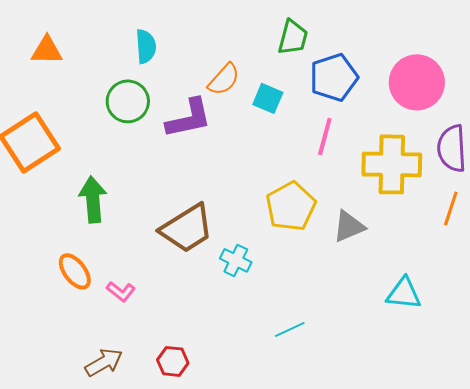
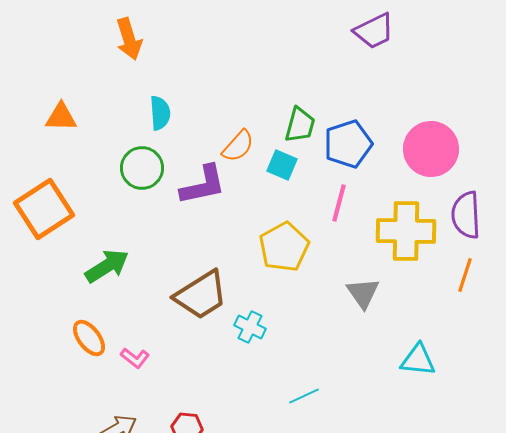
green trapezoid: (293, 37) -> (300, 125), moved
green arrow: (93, 199) -> (107, 266), turned 63
yellow pentagon: (291, 206) -> (284, 247), moved
gray triangle: (349, 226) -> (363, 293), turned -42

